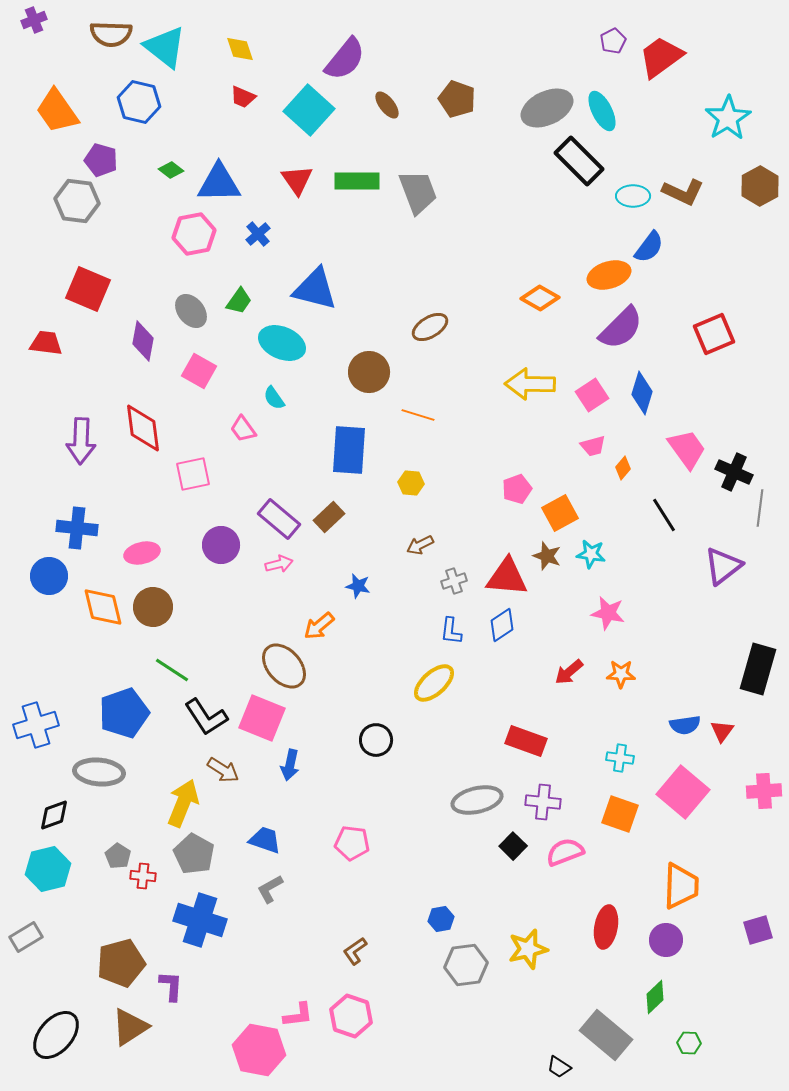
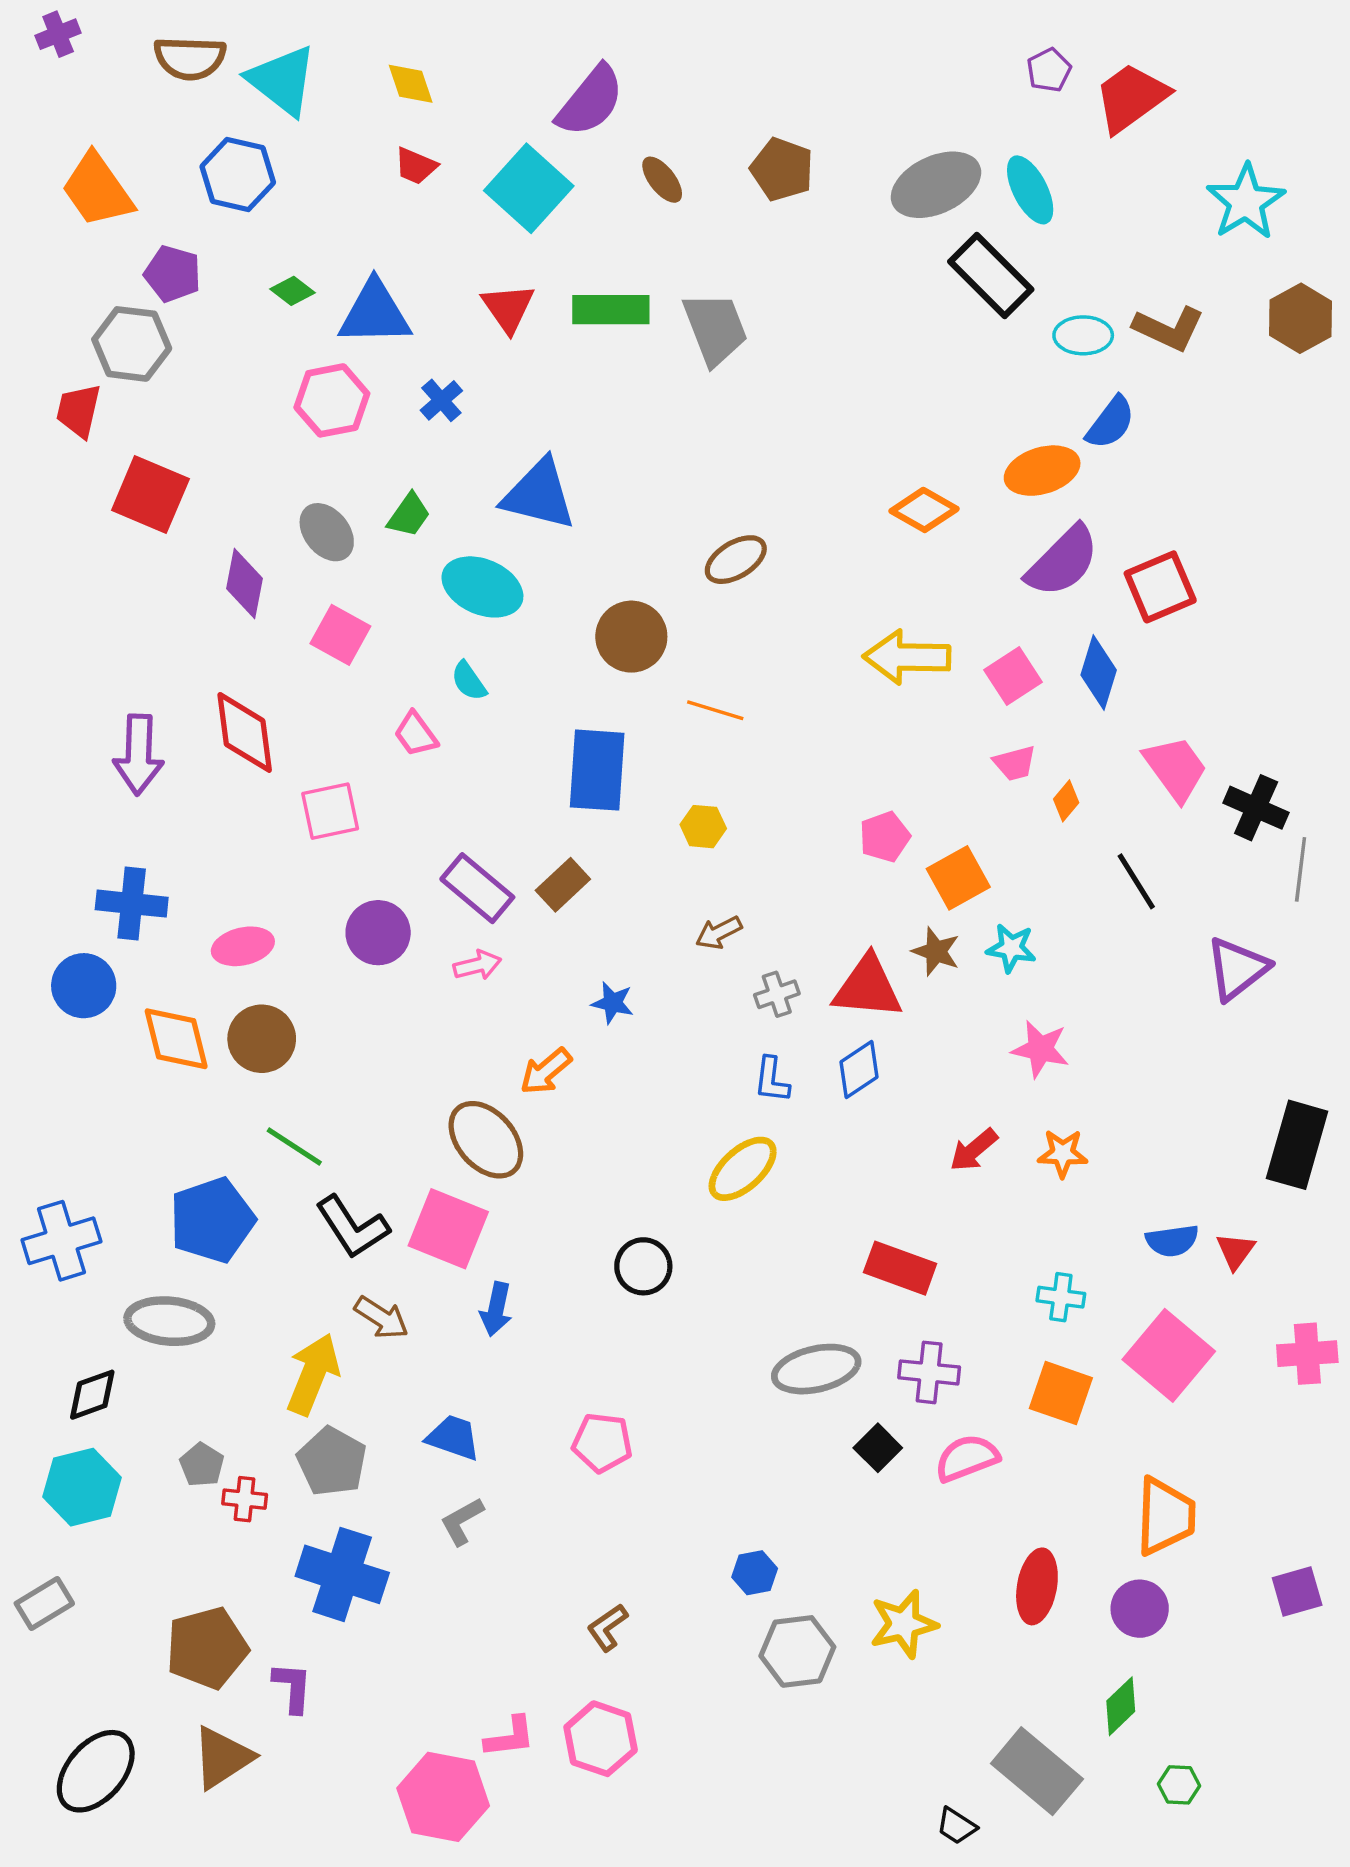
red square: (714, 334) -> (1160, 587), moved
red trapezoid: (46, 343) -> (79, 411), moved, turned -84

